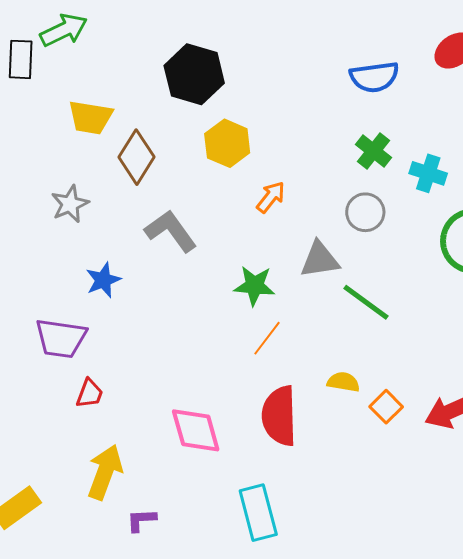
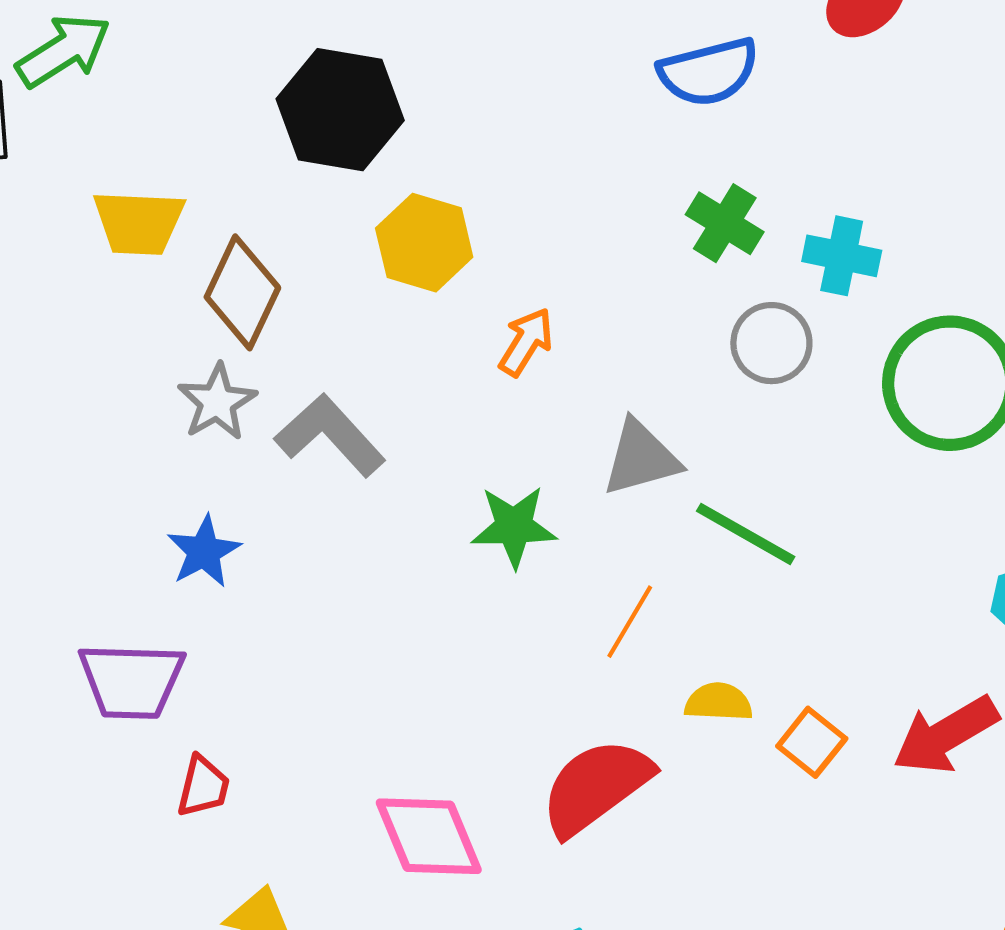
gray star: (70, 204) -> (217, 402), moved
gray circle: (365, 212) -> (771, 343), moved
orange line: (267, 338) -> (630, 622), moved
red semicircle: (279, 416) -> (596, 787), turned 62

